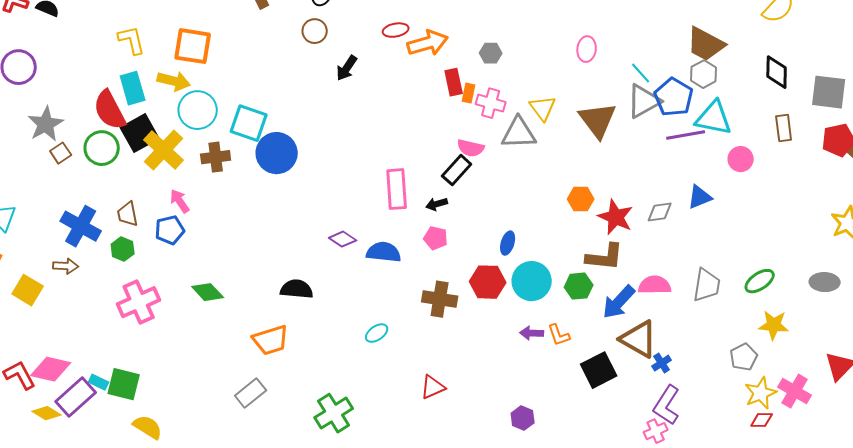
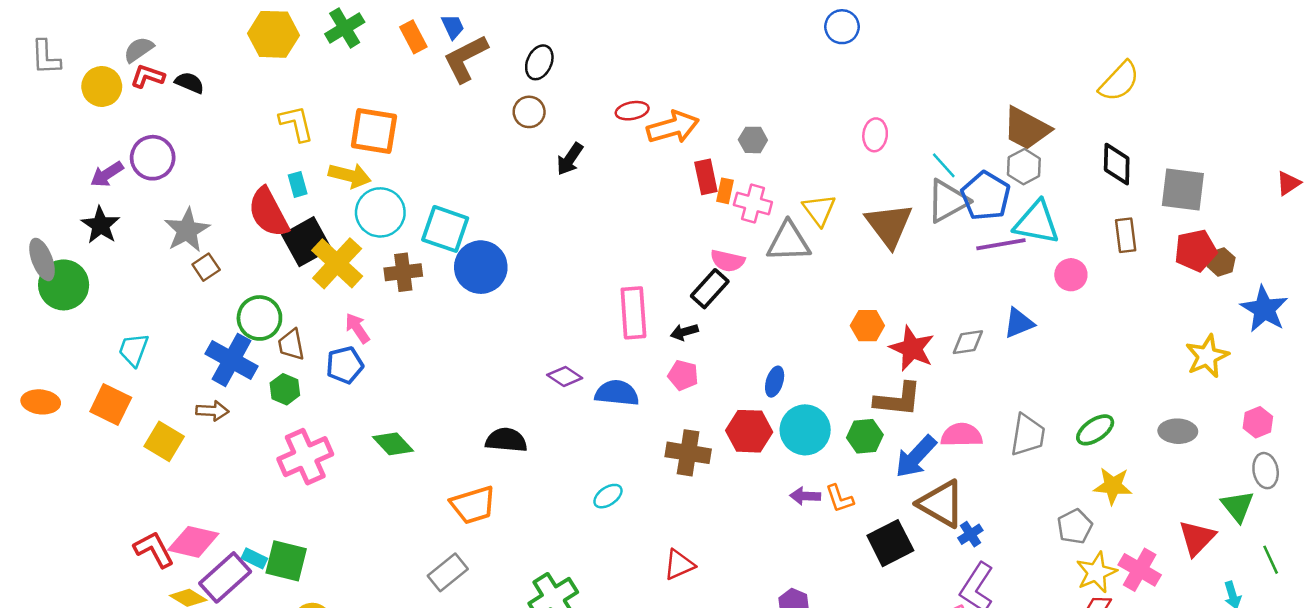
cyan rectangle: (133, 88) -> (298, 184), size x0.6
green circle: (102, 148) -> (259, 318), moved

